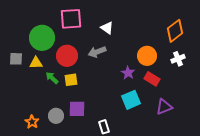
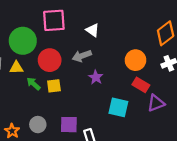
purple star: (128, 73) -> (96, 77), moved
cyan square: (131, 100) -> (118, 107), turned 36
purple triangle: (164, 107) -> (156, 103), moved
purple square: (77, 109) -> (69, 125), moved

